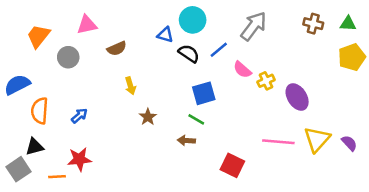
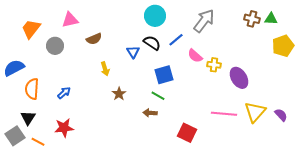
green triangle: (348, 24) -> (271, 19), moved
blue triangle: (165, 35) -> (133, 52), moved, turned 40
yellow cross: (266, 81) -> (214, 65), turned 32
black triangle: (35, 147) -> (28, 118), turned -42
orange line: (57, 177) -> (38, 142), moved, turned 32

